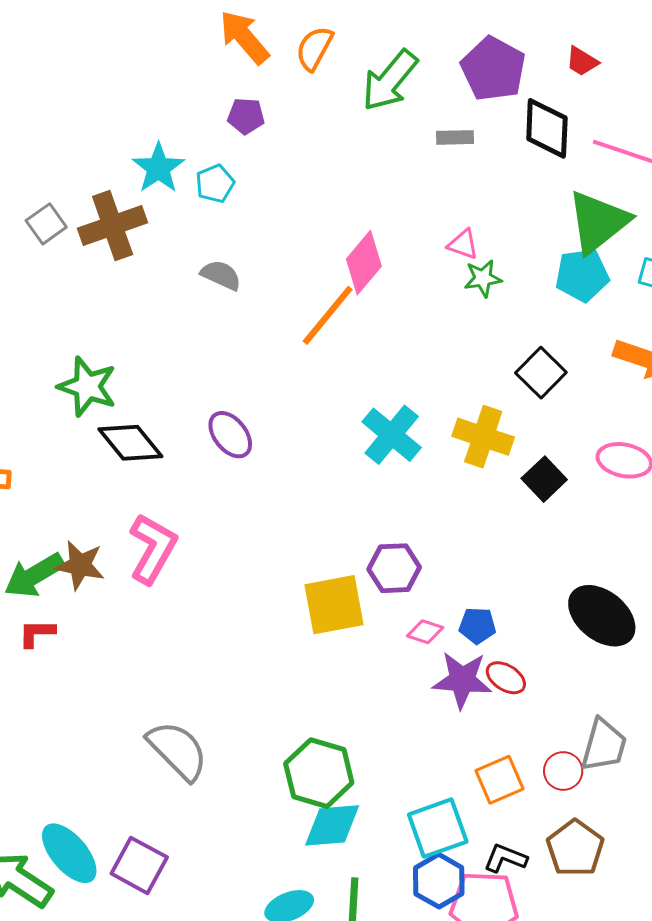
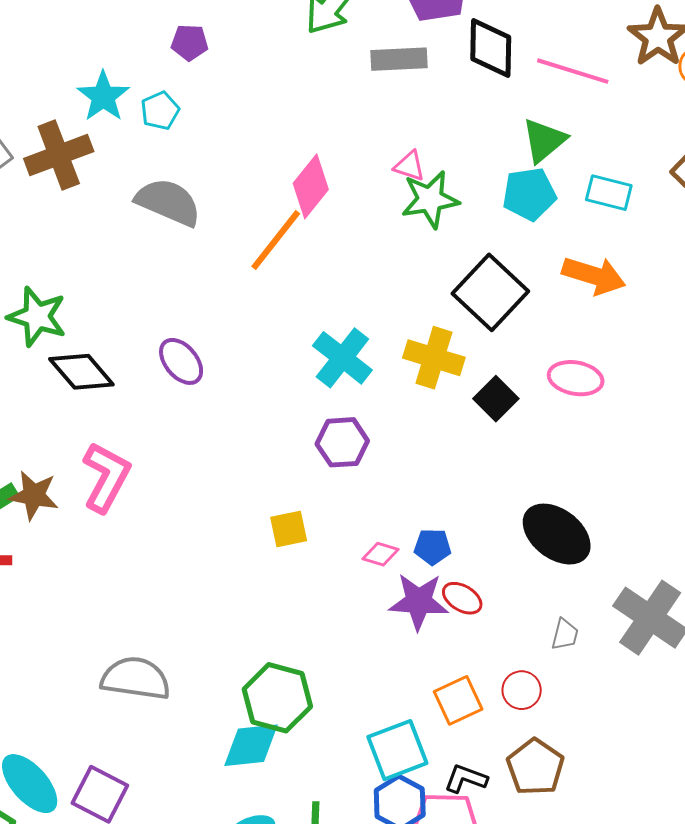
gray rectangle: (455, 137) -> (399, 59), size x1.5
green triangle: (598, 222) -> (544, 140), size x0.7
gray semicircle: (221, 275) -> (168, 202), size x1.6
green star: (483, 278) -> (430, 199), size x1.5
black square: (541, 373) -> (490, 292), size x1.5
purple hexagon: (394, 568) -> (342, 442), moved
yellow square: (334, 605) -> (289, 529), size x0.6
gray trapezoid: (604, 745) -> (565, 634), moved, size x0.6
gray semicircle: (178, 750) -> (136, 678), turned -36
cyan diamond: (332, 825) -> (251, 745), moved

